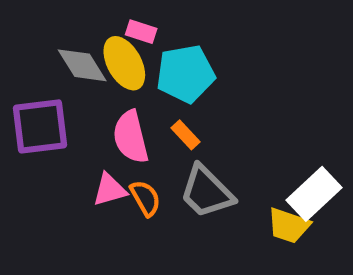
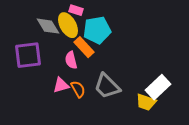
orange rectangle: (185, 135) -> (84, 47), moved, size x1.5
pink semicircle: (131, 137) -> (71, 60), size x0.7

